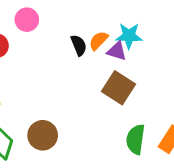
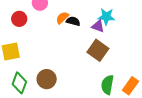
orange semicircle: (98, 41) -> (62, 18), moved
black semicircle: (79, 45) -> (73, 21), turned -56

